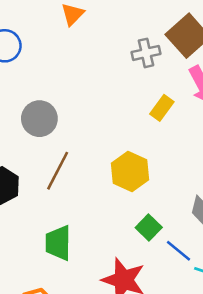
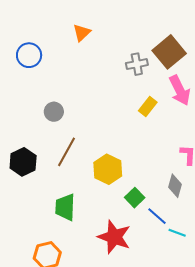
gray circle: (39, 119) -> (54, 112), size x0.7
yellow hexagon: (130, 171) -> (108, 169), moved

